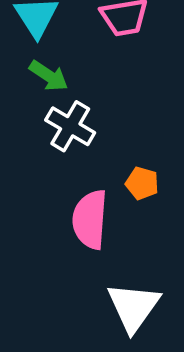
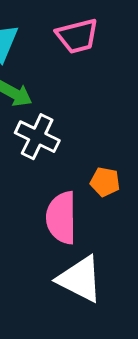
white triangle: (134, 307) -> (80, 279), moved, turned -34

